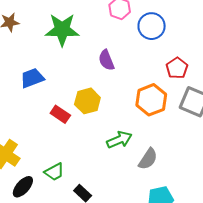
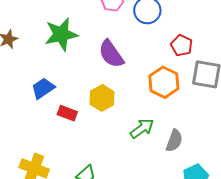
purple semicircle: (106, 60) -> (111, 54), size x1.4
red rectangle: (60, 114) -> (67, 113), moved

